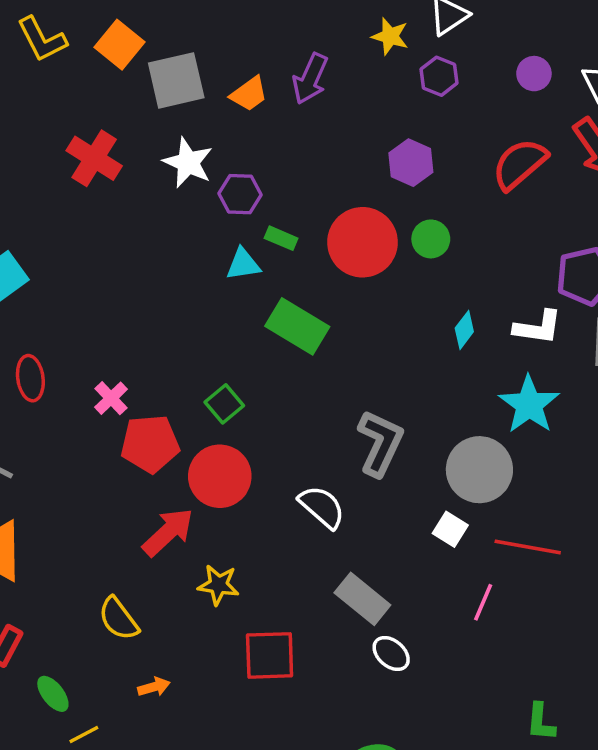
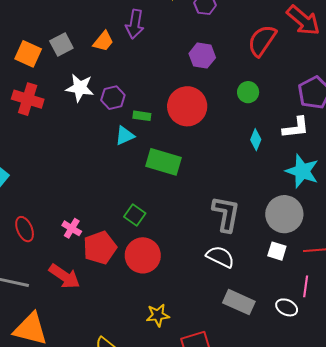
orange square: (119, 45) -> (28, 54), moved
gray square: (176, 80) -> (61, 44), size x0.7
green circle: (431, 239) -> (248, 92), moved
white semicircle: (322, 507) -> (220, 257), moved
red arrow: (168, 532) -> (64, 276), moved, turned 92
white ellipse: (391, 653) -> (287, 307), moved

